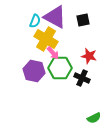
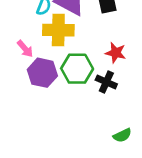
yellow cross: (46, 39) -> (58, 30), turned -30
pink arrow: (53, 53) -> (25, 49), moved

